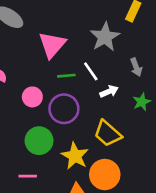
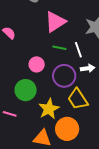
pink circle: (32, 97) -> (37, 64), moved
purple circle: (64, 109) -> (64, 76), moved

